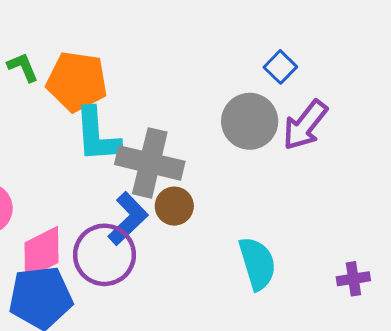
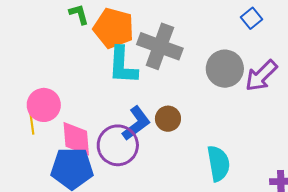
blue square: (280, 67) -> (252, 18), moved
gray cross: (150, 163) -> (160, 46), moved
pink diamond: (42, 253) -> (76, 139), turned -75

